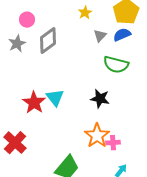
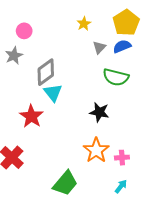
gray diamond: (48, 41) -> (46, 72), moved
cyan triangle: (55, 98) -> (53, 93), moved
pink cross: (113, 143) -> (122, 158), moved

